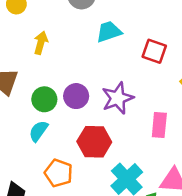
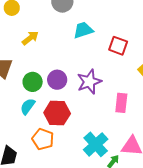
yellow arrow: (41, 43) -> (30, 38), turned 36
red hexagon: (94, 142) -> (57, 113), moved

